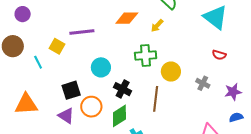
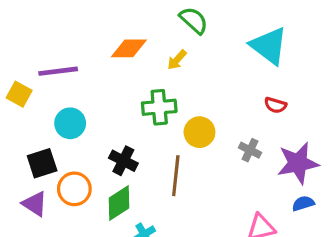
cyan circle: (101, 67) -> (70, 123), moved
purple star: (233, 92) -> (298, 163), size x1.5

